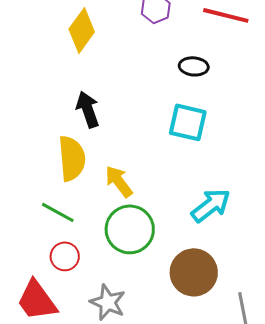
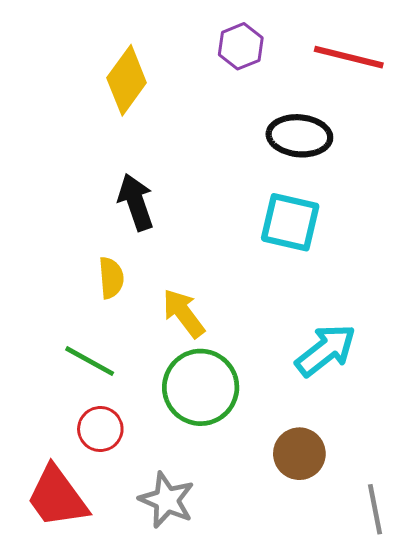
black ellipse: (194, 66) -> (299, 136), size x1.4
yellow semicircle: (72, 158) -> (111, 278), size x0.6
brown circle: (194, 272) -> (299, 454), size x0.7

